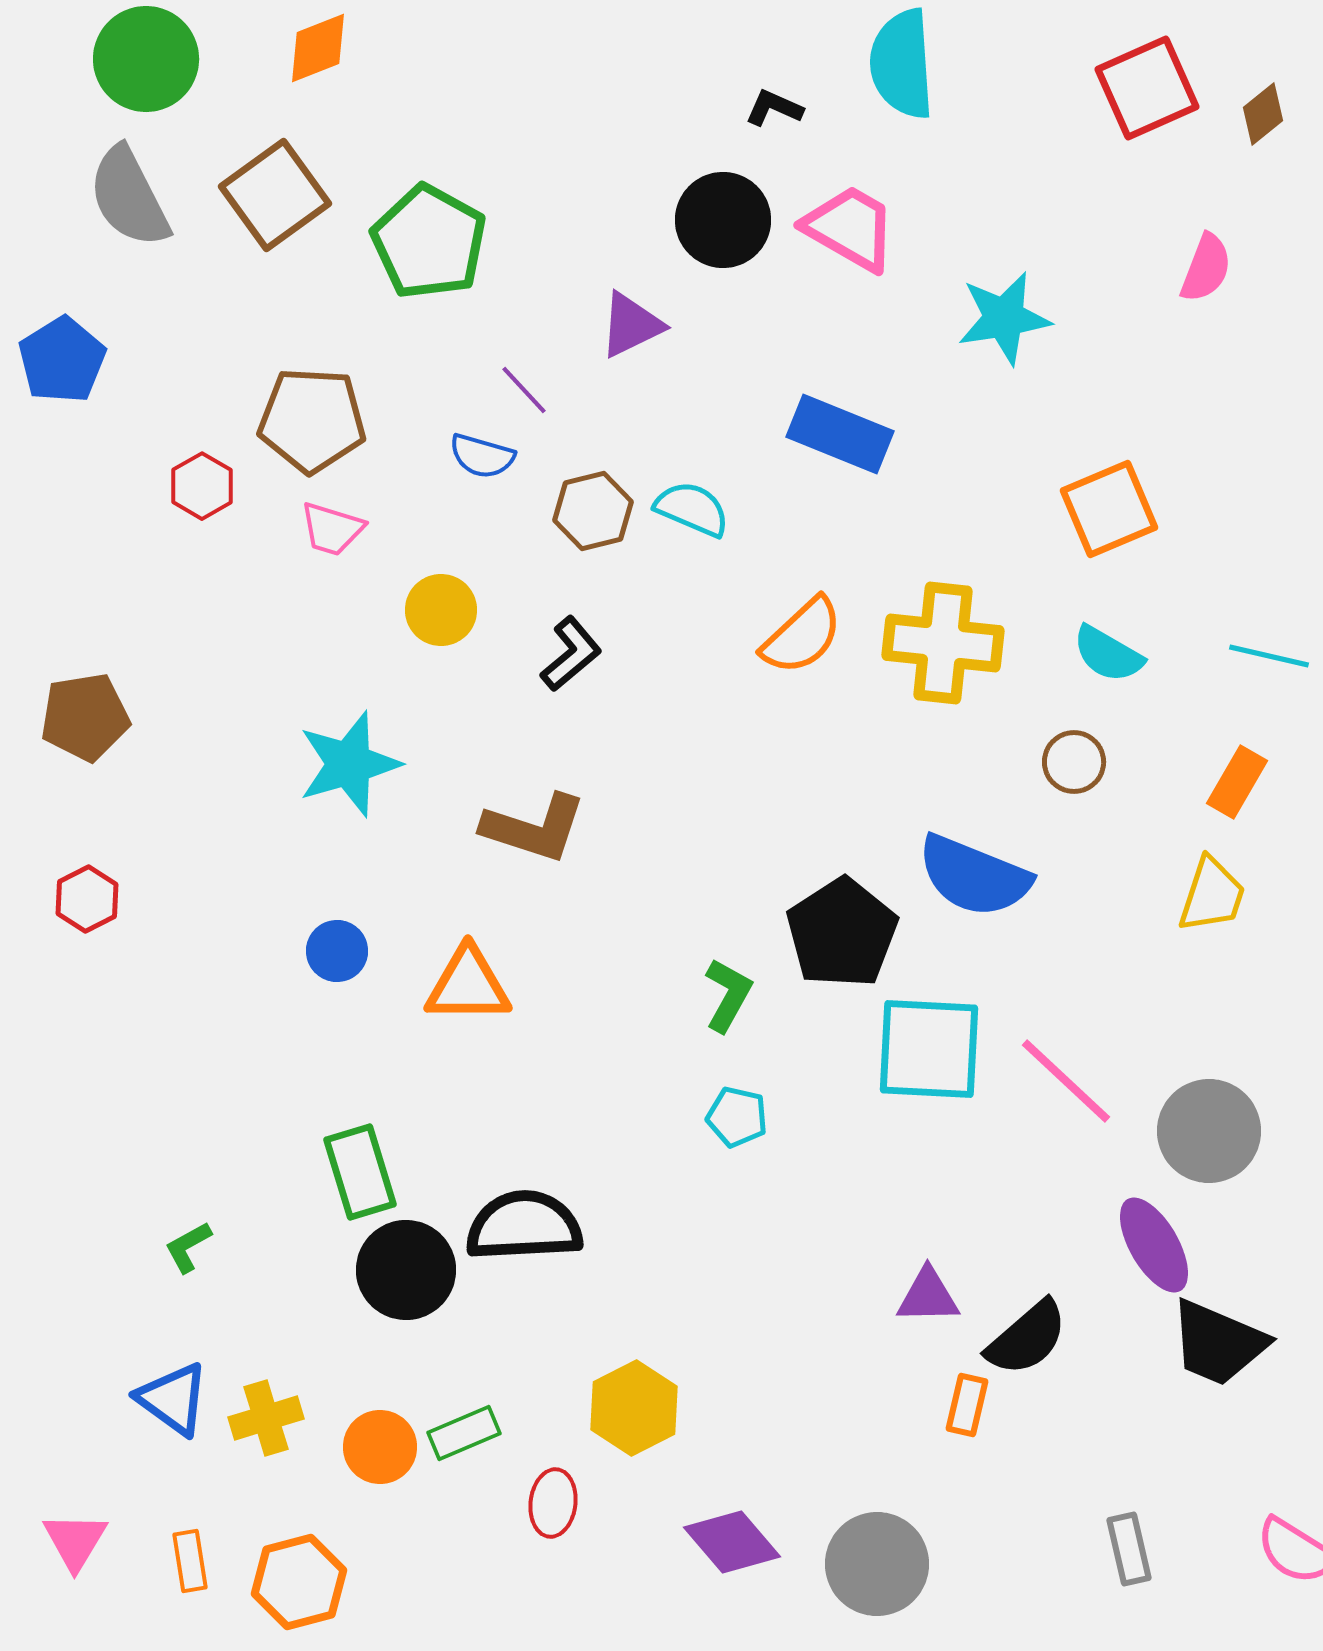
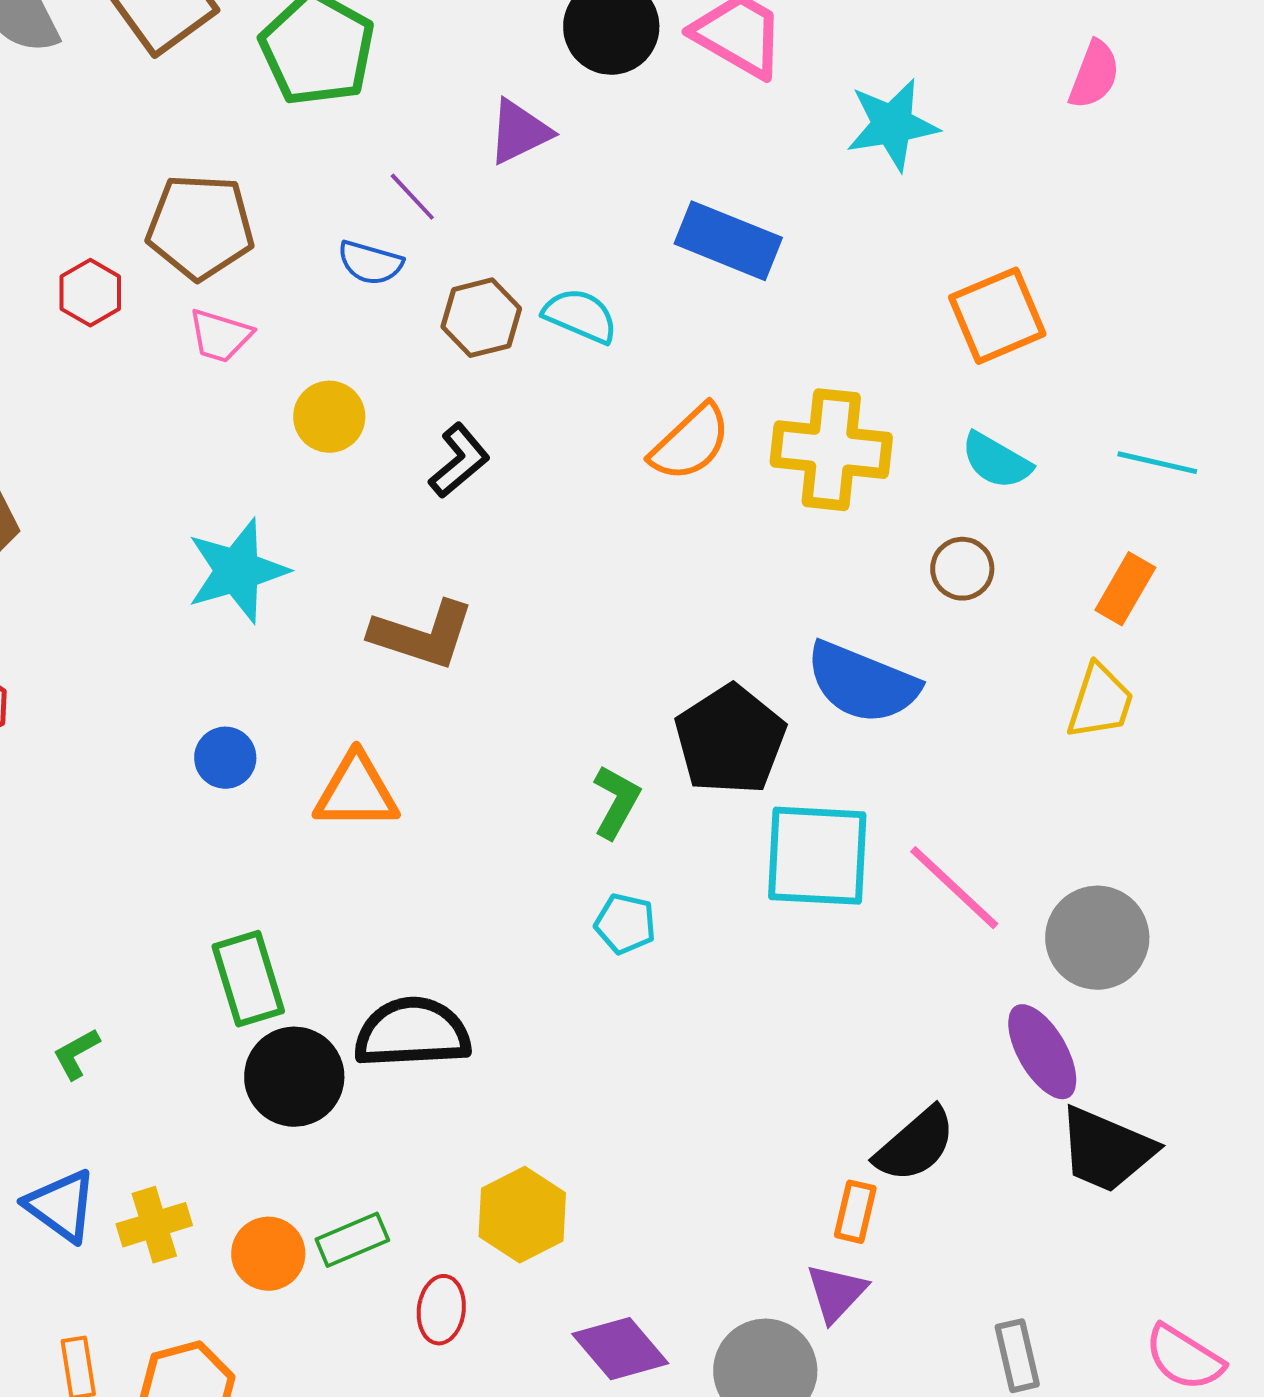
purple triangle: (928, 1296) -> (836, 1293), moved, turned -46

